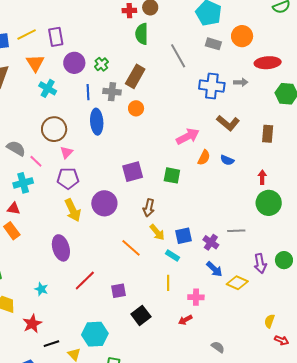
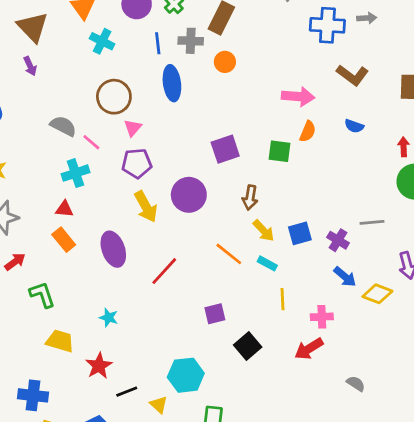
pink arrow: (188, 136) -> (298, 96), turned 35
orange semicircle: (204, 158) -> (308, 131), moved
purple ellipse: (61, 248) -> (113, 249), moved
cyan rectangle: (173, 255) -> (267, 263), moved
red line: (85, 281) -> (164, 271), moved
red arrow: (185, 320) -> (309, 349), size x1.5

